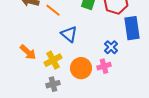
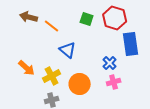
pink cross: (104, 66) -> (114, 82), moved

